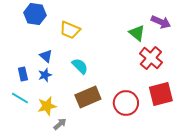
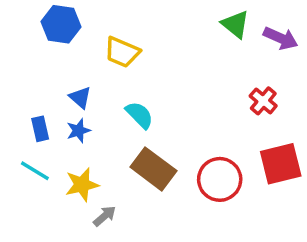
green triangle: (137, 33) -> (235, 24), moved
red cross: (151, 58) -> (263, 101), size x0.7
brown rectangle: (88, 97) -> (153, 169), turned 60

